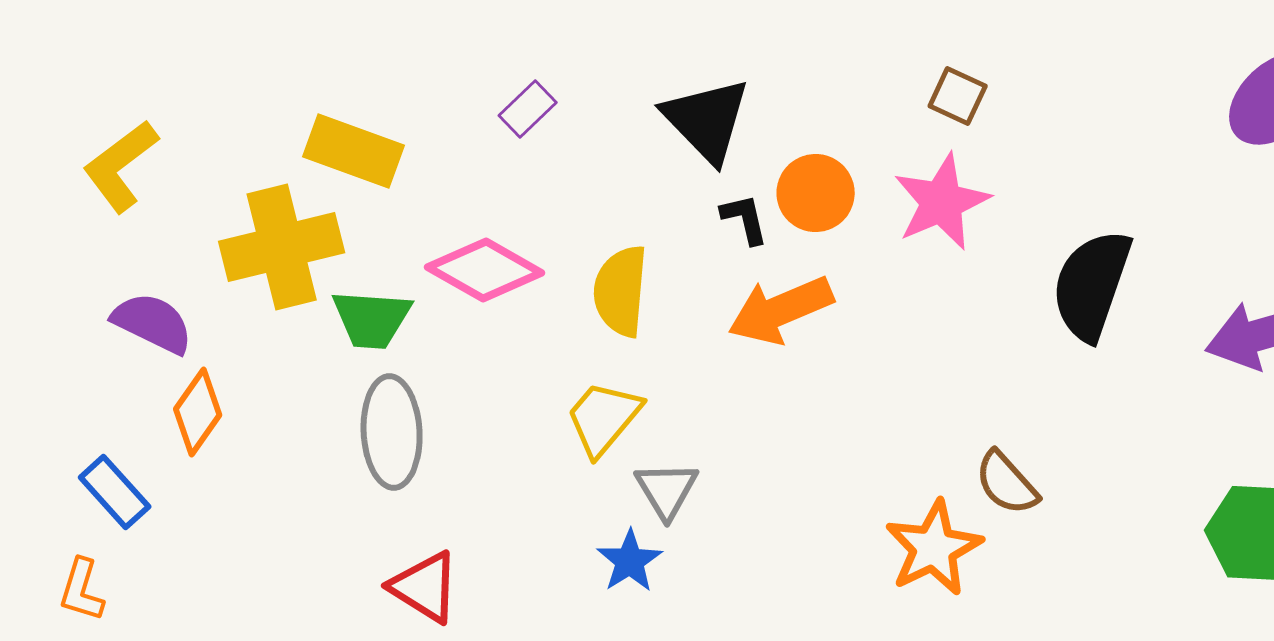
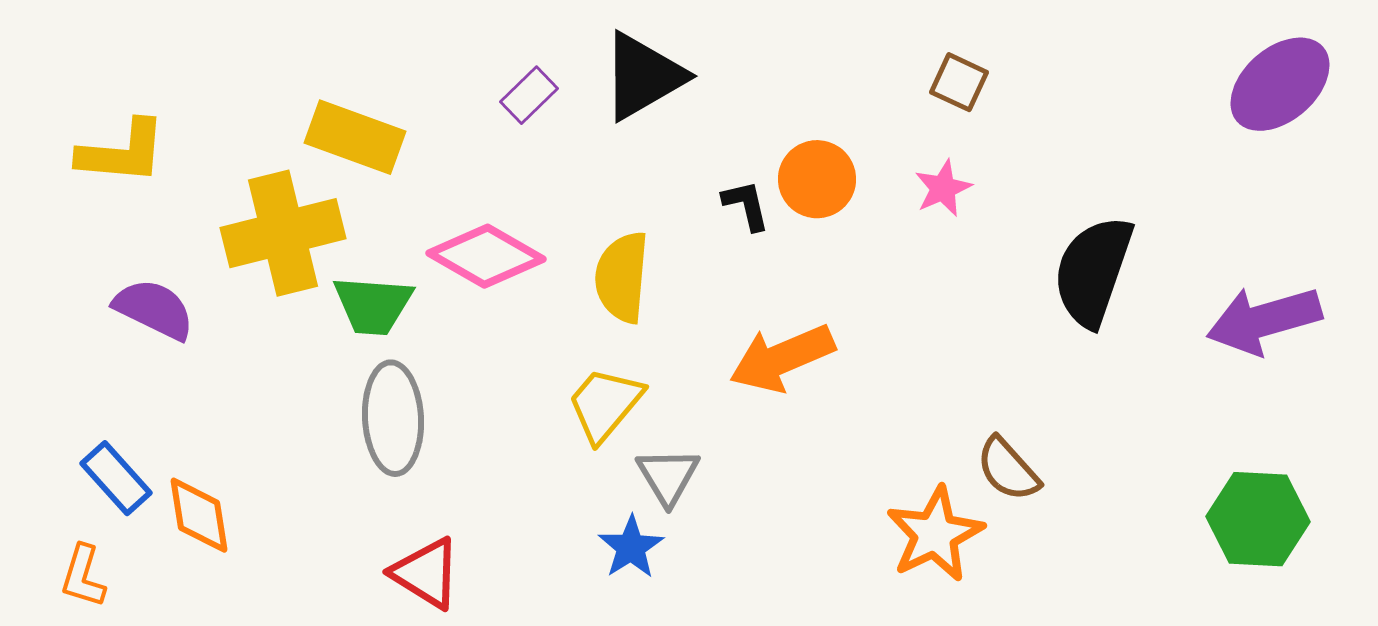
black triangle: (707, 120) -> (643, 76), moved, turned 44
yellow L-shape: (121, 166) -> (122, 152), turned -138
pink star: (942, 202) -> (943, 188), size x0.6
orange arrow: (781, 310) -> (782, 358), moved
orange diamond: (198, 412) -> (199, 515), moved, turned -44

